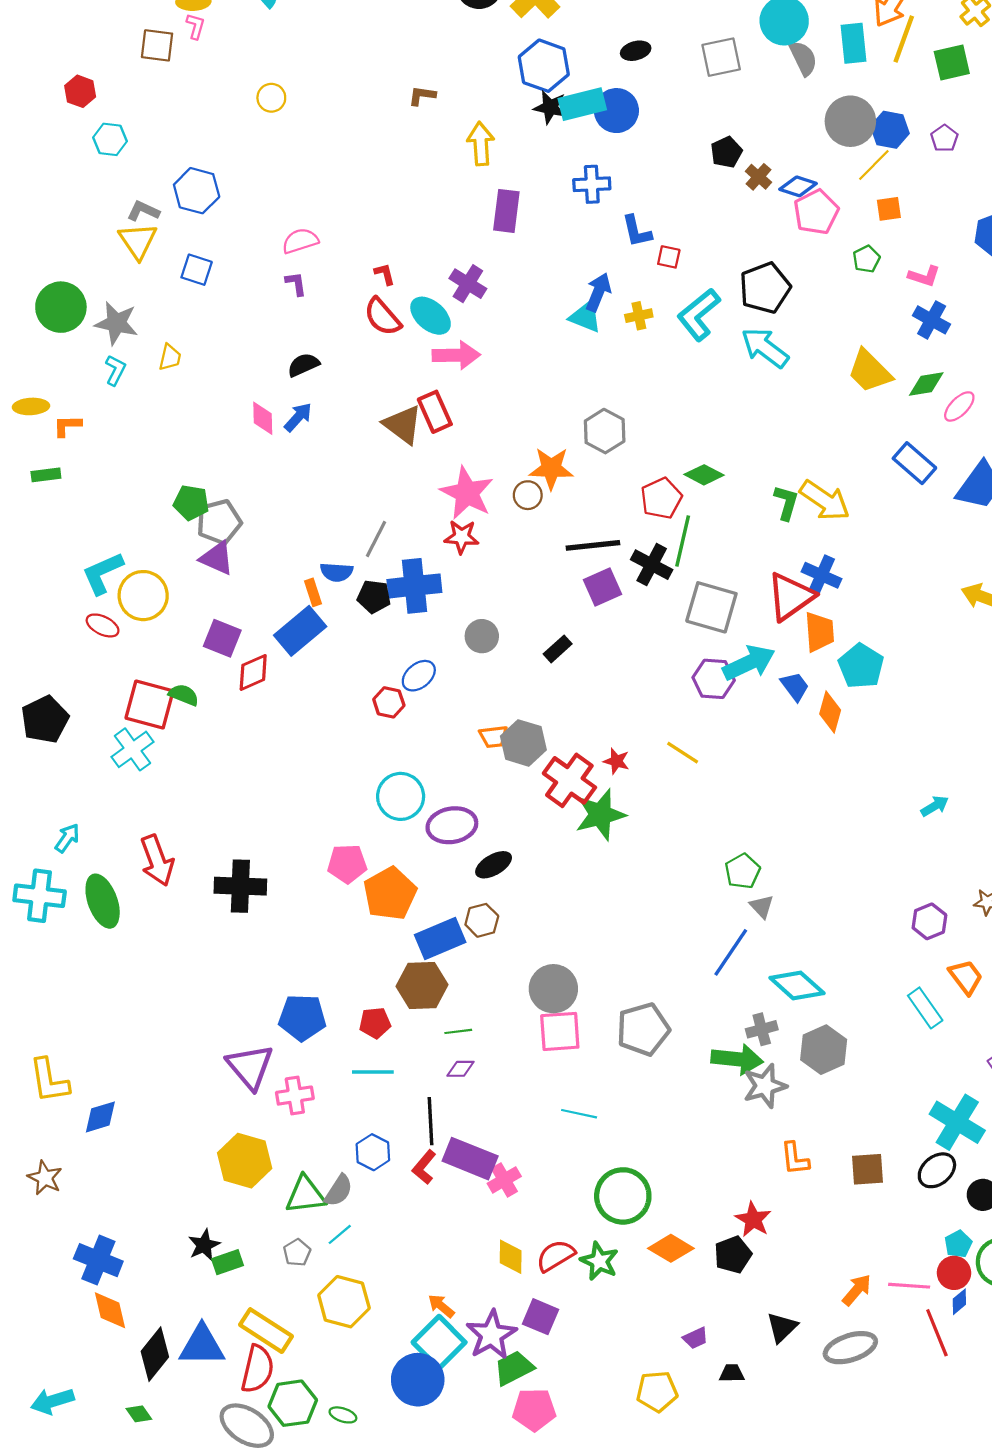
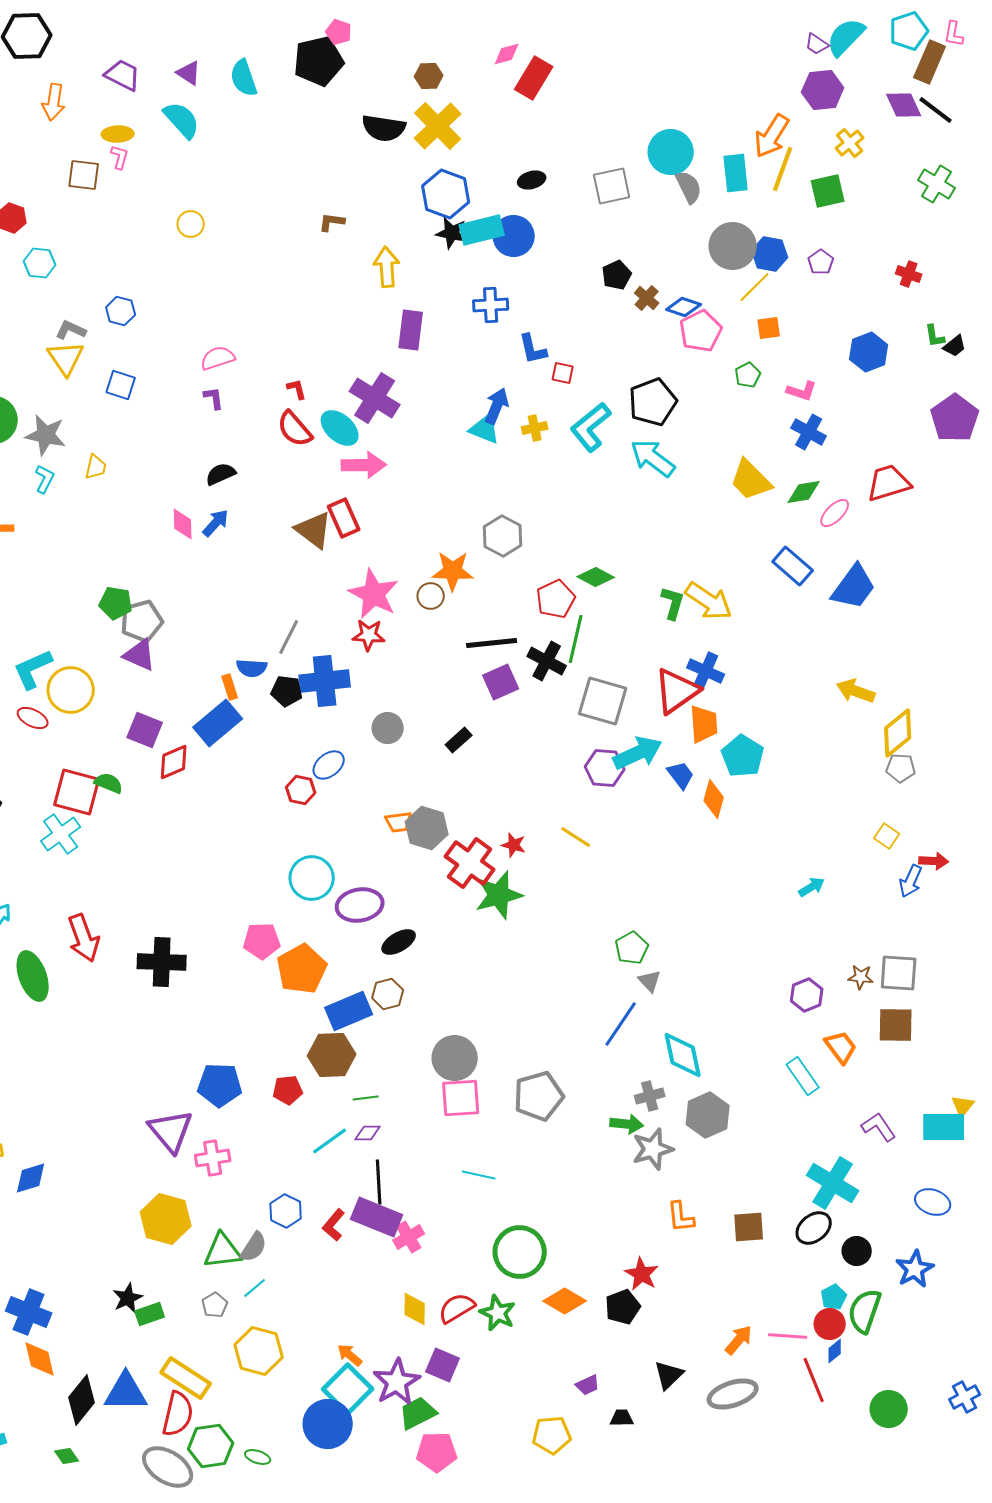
blue hexagon: (197, 191) -> (121, 311), size x0.7
purple cross: (468, 284) -> (375, 398), size x1.4
cyan diamond: (797, 985) -> (683, 1055), turned 36
green arrow: (737, 1059) -> (627, 1124), size x0.7
cyan line: (373, 1072) -> (330, 1141), moved, turned -36
black line: (431, 1121) -> (379, 1182), moved

